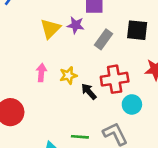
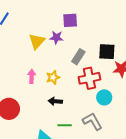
black square: (137, 30) -> (107, 52), moved
gray rectangle: (104, 39) -> (78, 57), moved
black arrow: (89, 92) -> (55, 101), moved, turned -40

